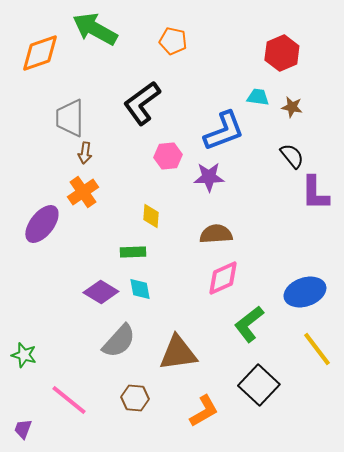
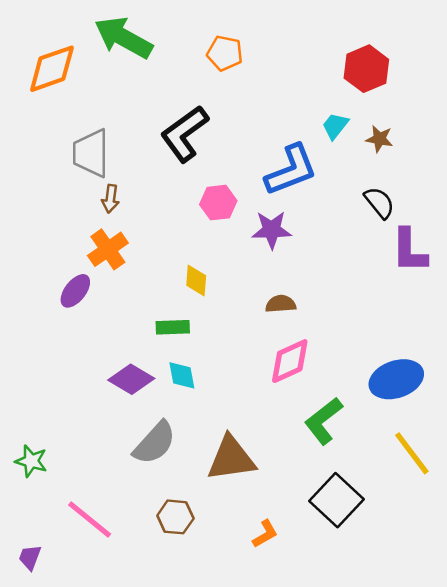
cyan trapezoid: (258, 97) -> (335, 126), turned -60
purple ellipse: (42, 224) -> (75, 291), moved, size x0.7
brown semicircle: (216, 234) -> (281, 304), size x0.7
orange L-shape: (204, 411) -> (265, 534), size x0.7

